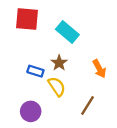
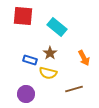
yellow semicircle: (57, 87) -> (48, 73), turned 138
brown line: (88, 105) -> (74, 89), turned 42

